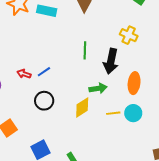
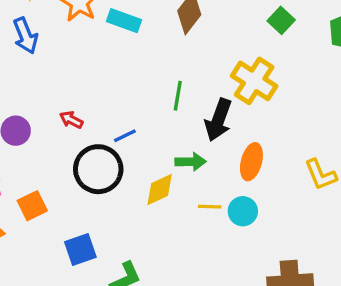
yellow cross: (129, 35) -> (254, 81), size x1.5
blue line: (44, 72) -> (125, 136), moved
black circle: (44, 101) -> (98, 169), size x1.5

